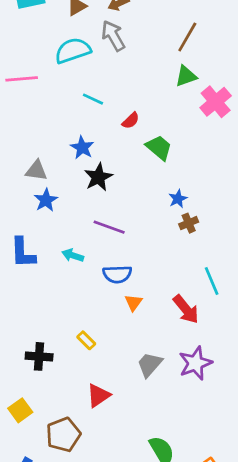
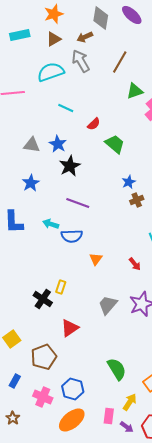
brown line: (187, 37) -> (120, 62), moved
gray triangle: (36, 170) -> (32, 145), moved
blue semicircle: (117, 274) -> (72, 236), moved
red arrow: (186, 309) -> (135, 264), size x0.6
yellow rectangle: (86, 340) -> (61, 287), turned 64
black cross: (39, 356) -> (43, 299), moved, turned 30

